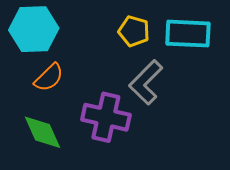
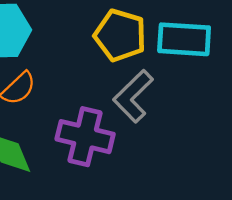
yellow pentagon: (134, 31) -> (120, 35), size x1.4

